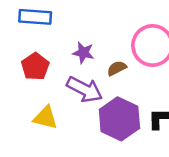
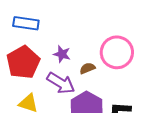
red pentagon: (35, 67) -> (23, 62), size x1.5

